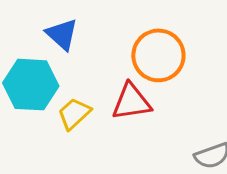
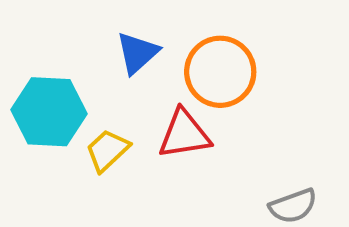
blue triangle: (62, 34) -> (137, 53), moved, turned 36

